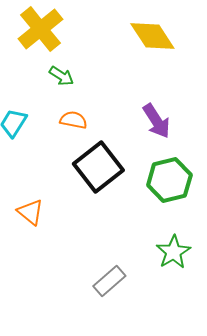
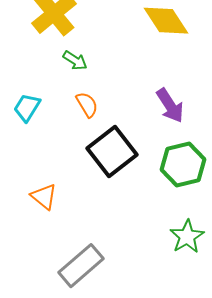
orange semicircle: (73, 120) -> (87, 105), turned 48
gray rectangle: (109, 281) -> (81, 266), moved, size x1.4

